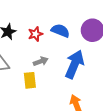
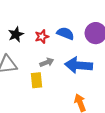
blue arrow: (74, 64) -> (79, 65), turned -108

